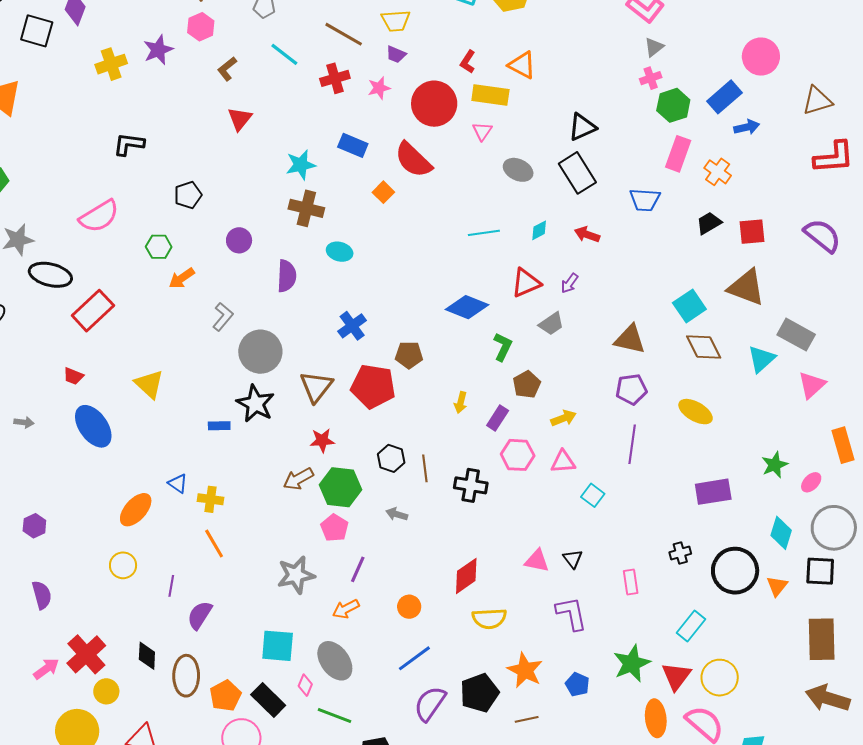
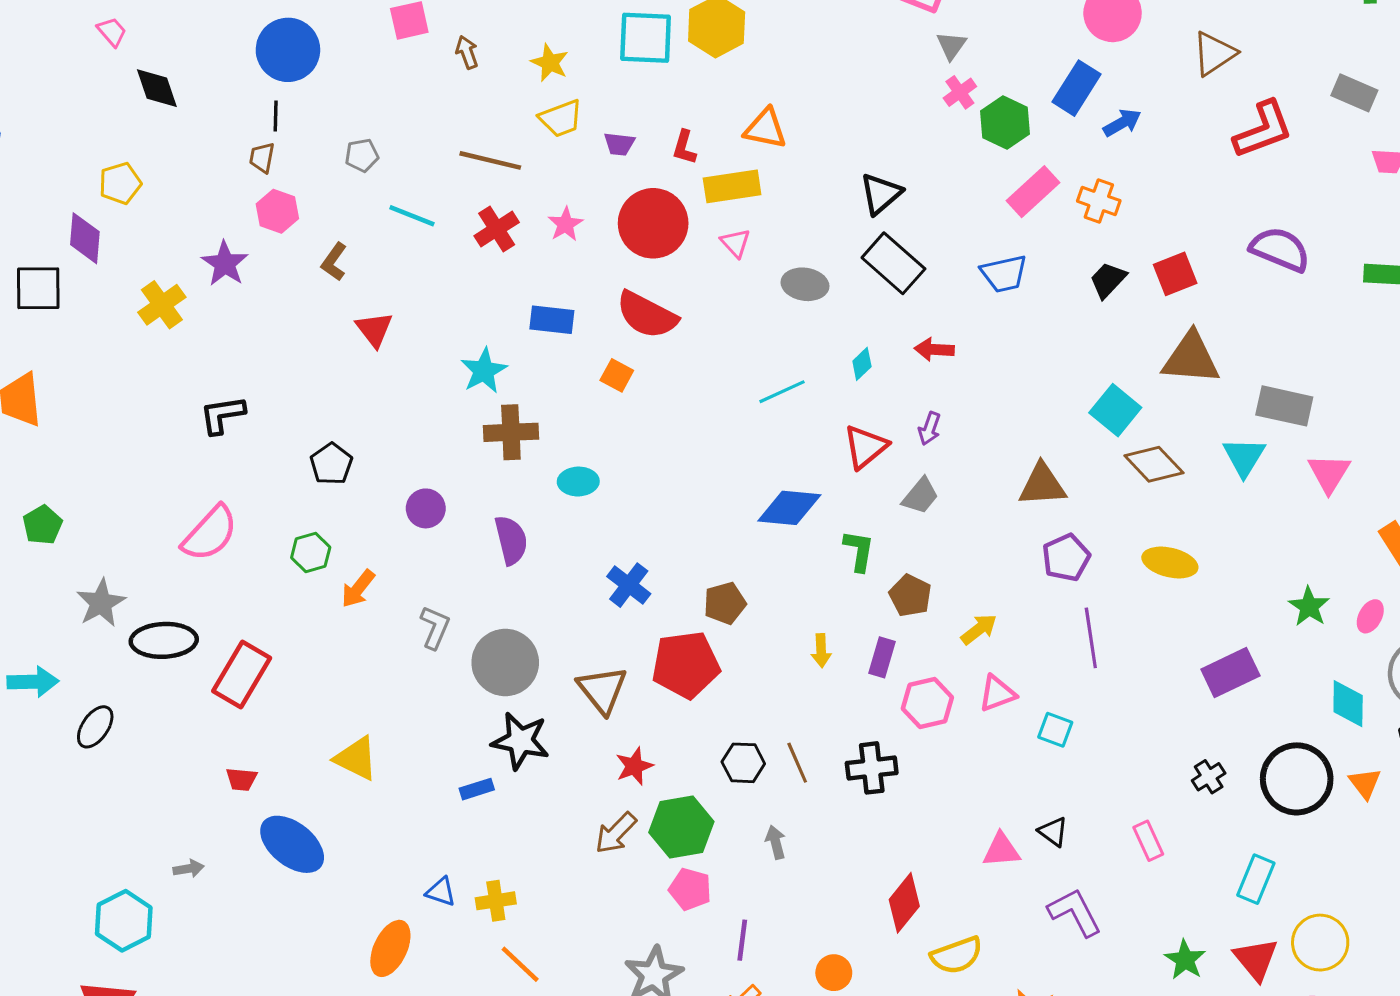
purple trapezoid: (396, 54) -> (619, 144), moved
pink rectangle: (678, 154) -> (1033, 192), turned 44
gray arrow: (397, 514) -> (776, 842), turned 75
green star: (632, 663) -> (1185, 960), size x0.7

